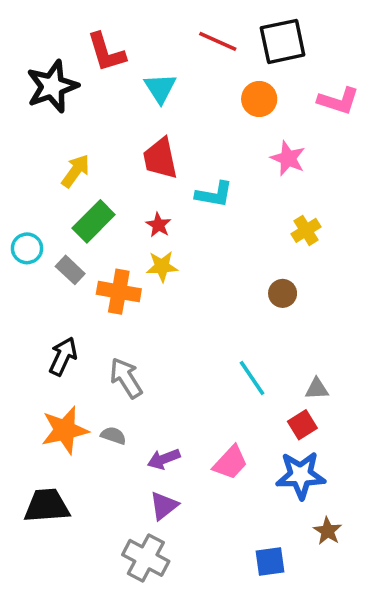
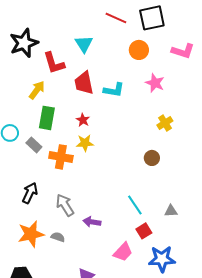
red L-shape: (106, 52) -> (54, 63), moved
cyan L-shape: (214, 194) -> (114, 90), moved
green rectangle: (94, 221) -> (47, 118), turned -35
red square: (302, 425) -> (144, 231), moved
purple arrow: (164, 459) -> (92, 222), moved, turned 30

